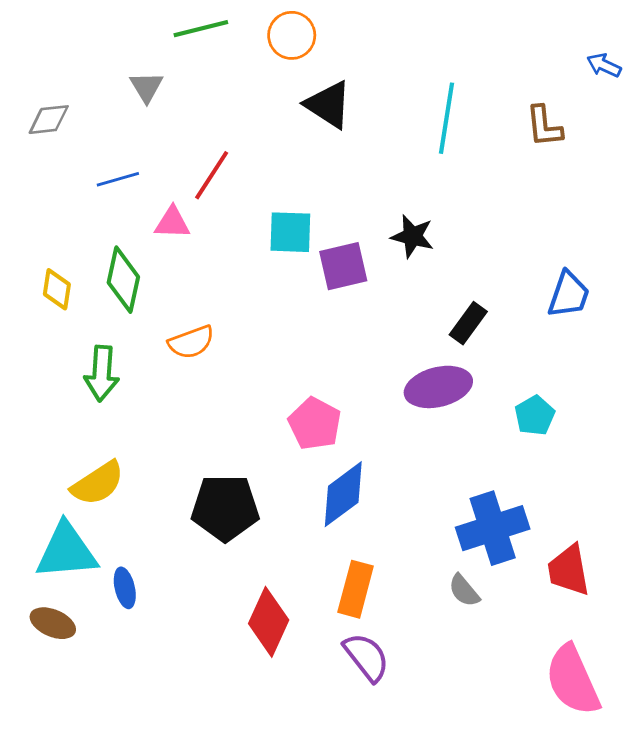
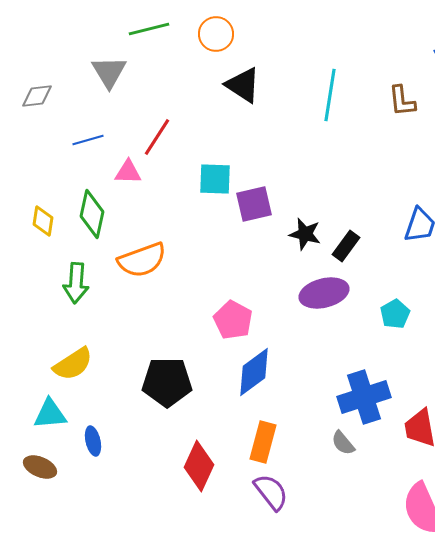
gray triangle: (146, 87) -> (109, 72), size x1.4
black star: (413, 236) -> (305, 234), moved
orange semicircle: (191, 342) -> (142, 260), size x1.4
cyan triangle: (66, 551) -> (50, 414), size x0.7

